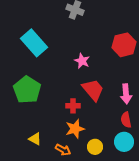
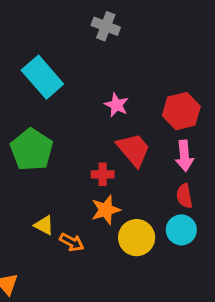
red hexagon: (124, 45) -> (181, 111), moved
yellow circle: (95, 147) -> (137, 238), size x1.5
orange arrow: (63, 150) -> (72, 242), moved

